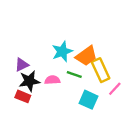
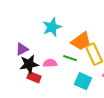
cyan star: (62, 51) -> (52, 27), moved
red rectangle: (23, 96) -> (34, 77), moved

